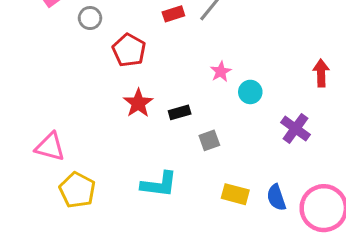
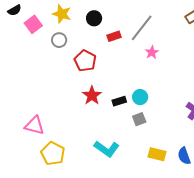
pink star: (221, 72) -> (152, 52), moved
cyan circle: (250, 92) -> (140, 97), moved
cyan L-shape: (159, 184) -> (107, 149), turned 30

